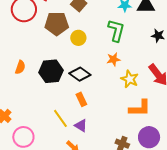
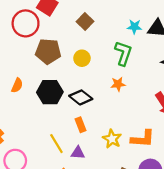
brown pentagon: (57, 24) -> (48, 51), moved
yellow star: (130, 79) -> (112, 139), moved
purple triangle: (81, 125) -> (78, 153), turned -32

